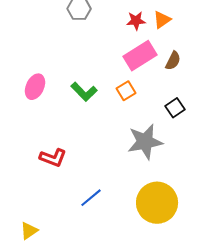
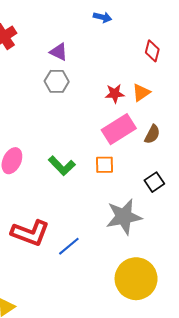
orange square: (126, 91) -> (105, 165), turned 30
red L-shape: (53, 158) -> (30, 233), size x1.4
blue line: (91, 198) -> (69, 246), moved

